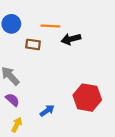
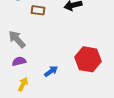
purple semicircle: (12, 100) -> (19, 61), turned -56

